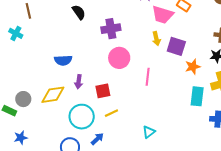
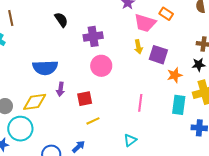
blue semicircle: (63, 60) -> (45, 68), size x1.4
pink line: (148, 77) -> (140, 103), moved
cyan circle: (82, 117) -> (20, 129), moved

